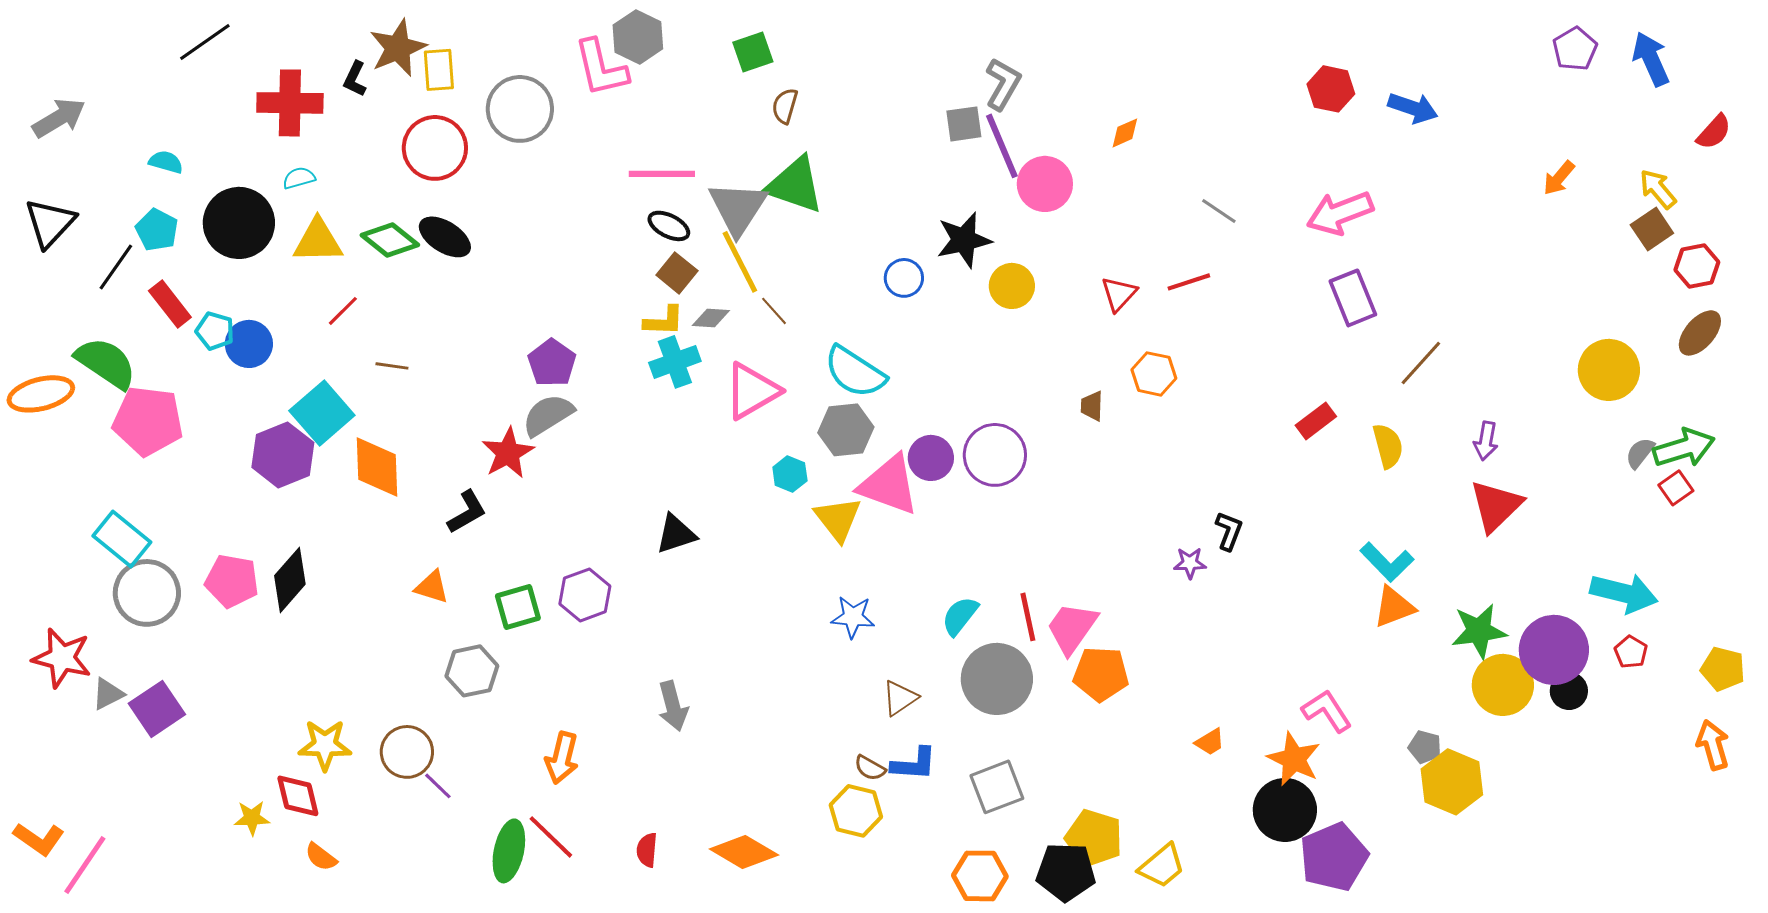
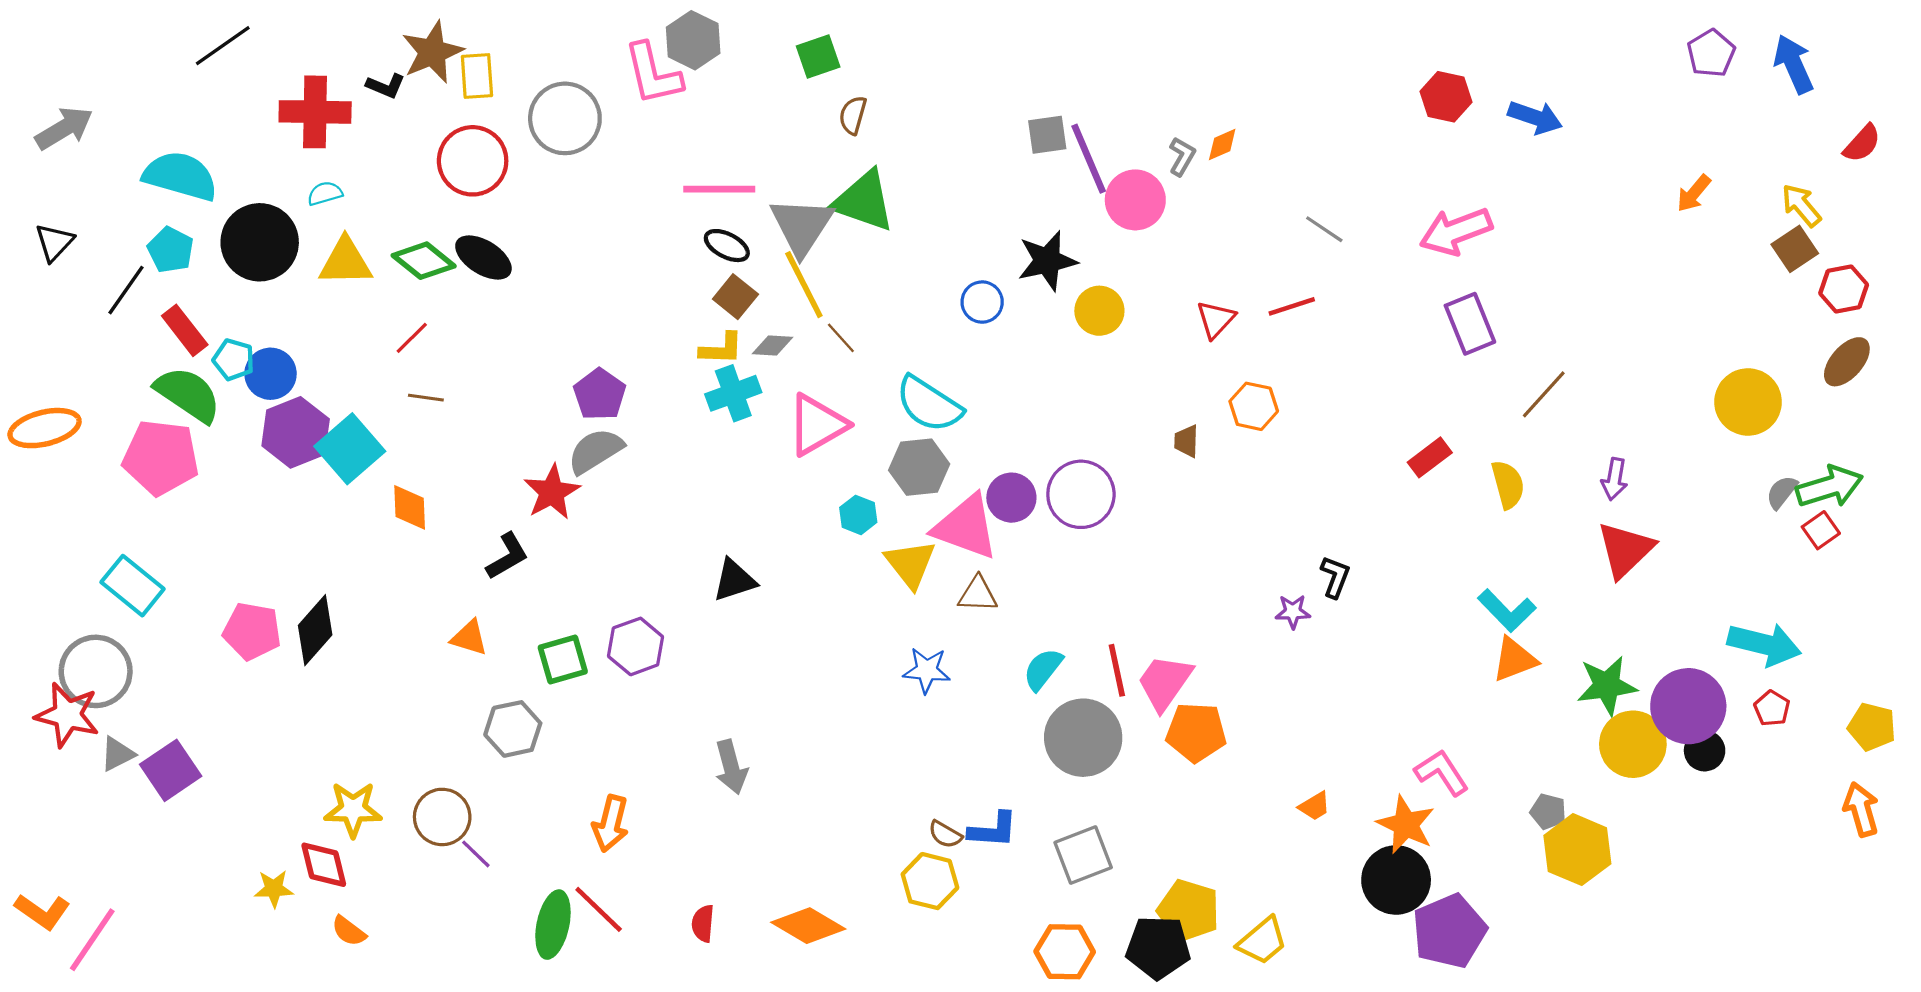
black L-shape: (355, 79) -> (386, 86), turned -93
gray L-shape: (1003, 84) -> (1182, 156), moved, size x0.7
cyan semicircle: (166, 162) -> (180, 176), size x2.0
black triangle: (50, 223) -> (54, 242), size x0.7
red line: (343, 311) -> (412, 338), moved
green semicircle: (106, 363) -> (188, 394), moved
purple hexagon: (283, 455) -> (296, 432), moved
orange diamond: (377, 467) -> (410, 507), size x0.7
gray circle: (147, 593) -> (96, 671), moved
brown triangle: (900, 698) -> (978, 594), moved, turned 36

